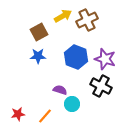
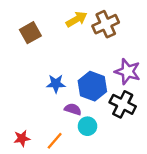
brown square: (39, 32) -> (30, 33), moved
blue star: (38, 56) -> (56, 84), moved
blue hexagon: (76, 57) -> (92, 86), moved

